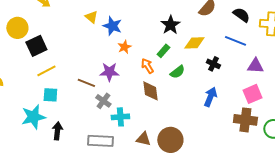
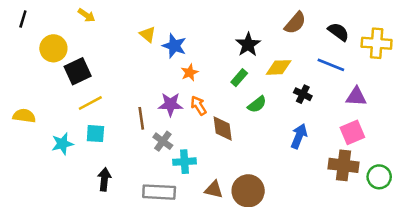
orange arrow: (147, 66) -> (198, 106), moved
brown line: (86, 83) -> (141, 118), turned 60
cyan star: (33, 117) -> (62, 144), moved, size x0.7

